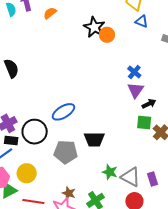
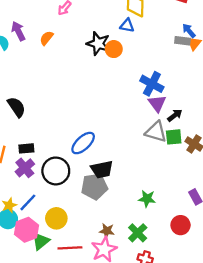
blue triangle: (142, 21) -> (127, 26), moved
blue cross: (134, 72) -> (152, 84), size x1.5
black trapezoid: (94, 139) -> (102, 170), moved
black rectangle: (11, 141) -> (26, 148), moved
gray triangle: (131, 177) -> (156, 132), moved

